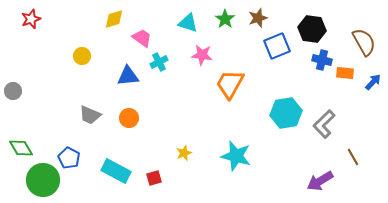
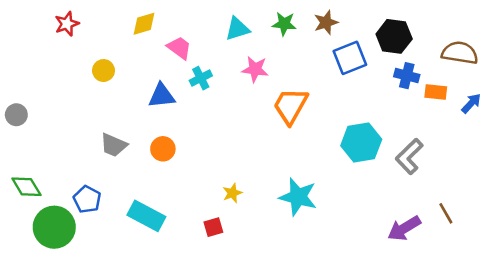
red star: (31, 19) -> (67, 24), moved
green star: (225, 19) -> (284, 24), turned -30
cyan triangle: (188, 23) -> (237, 29), turned -35
brown semicircle: (364, 42) -> (460, 53), turned -52
brown line: (353, 157) -> (446, 213), moved
red square: (154, 178) -> (213, 227), moved

